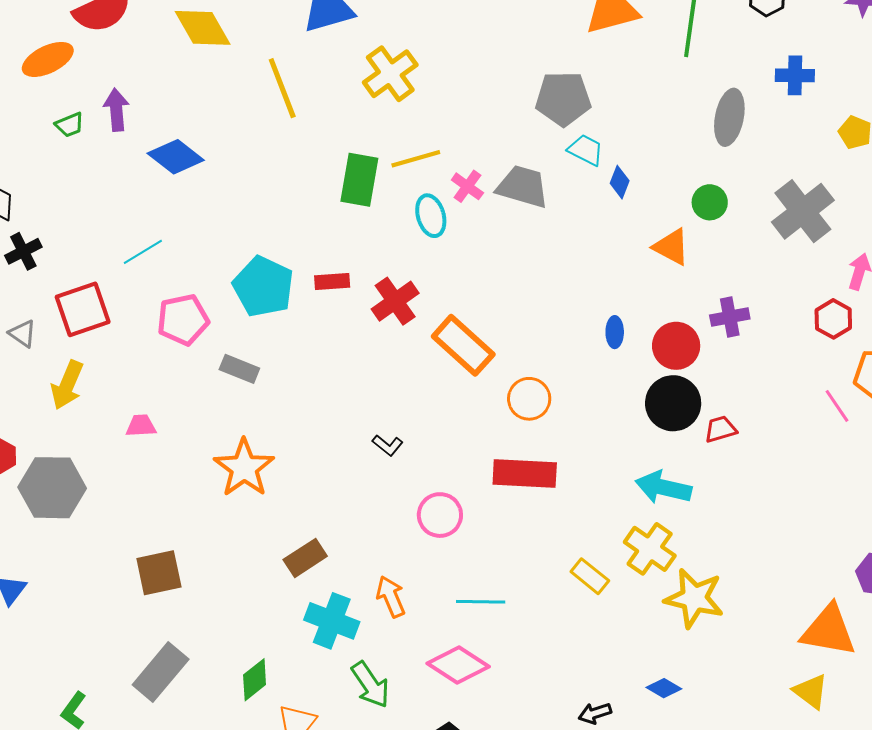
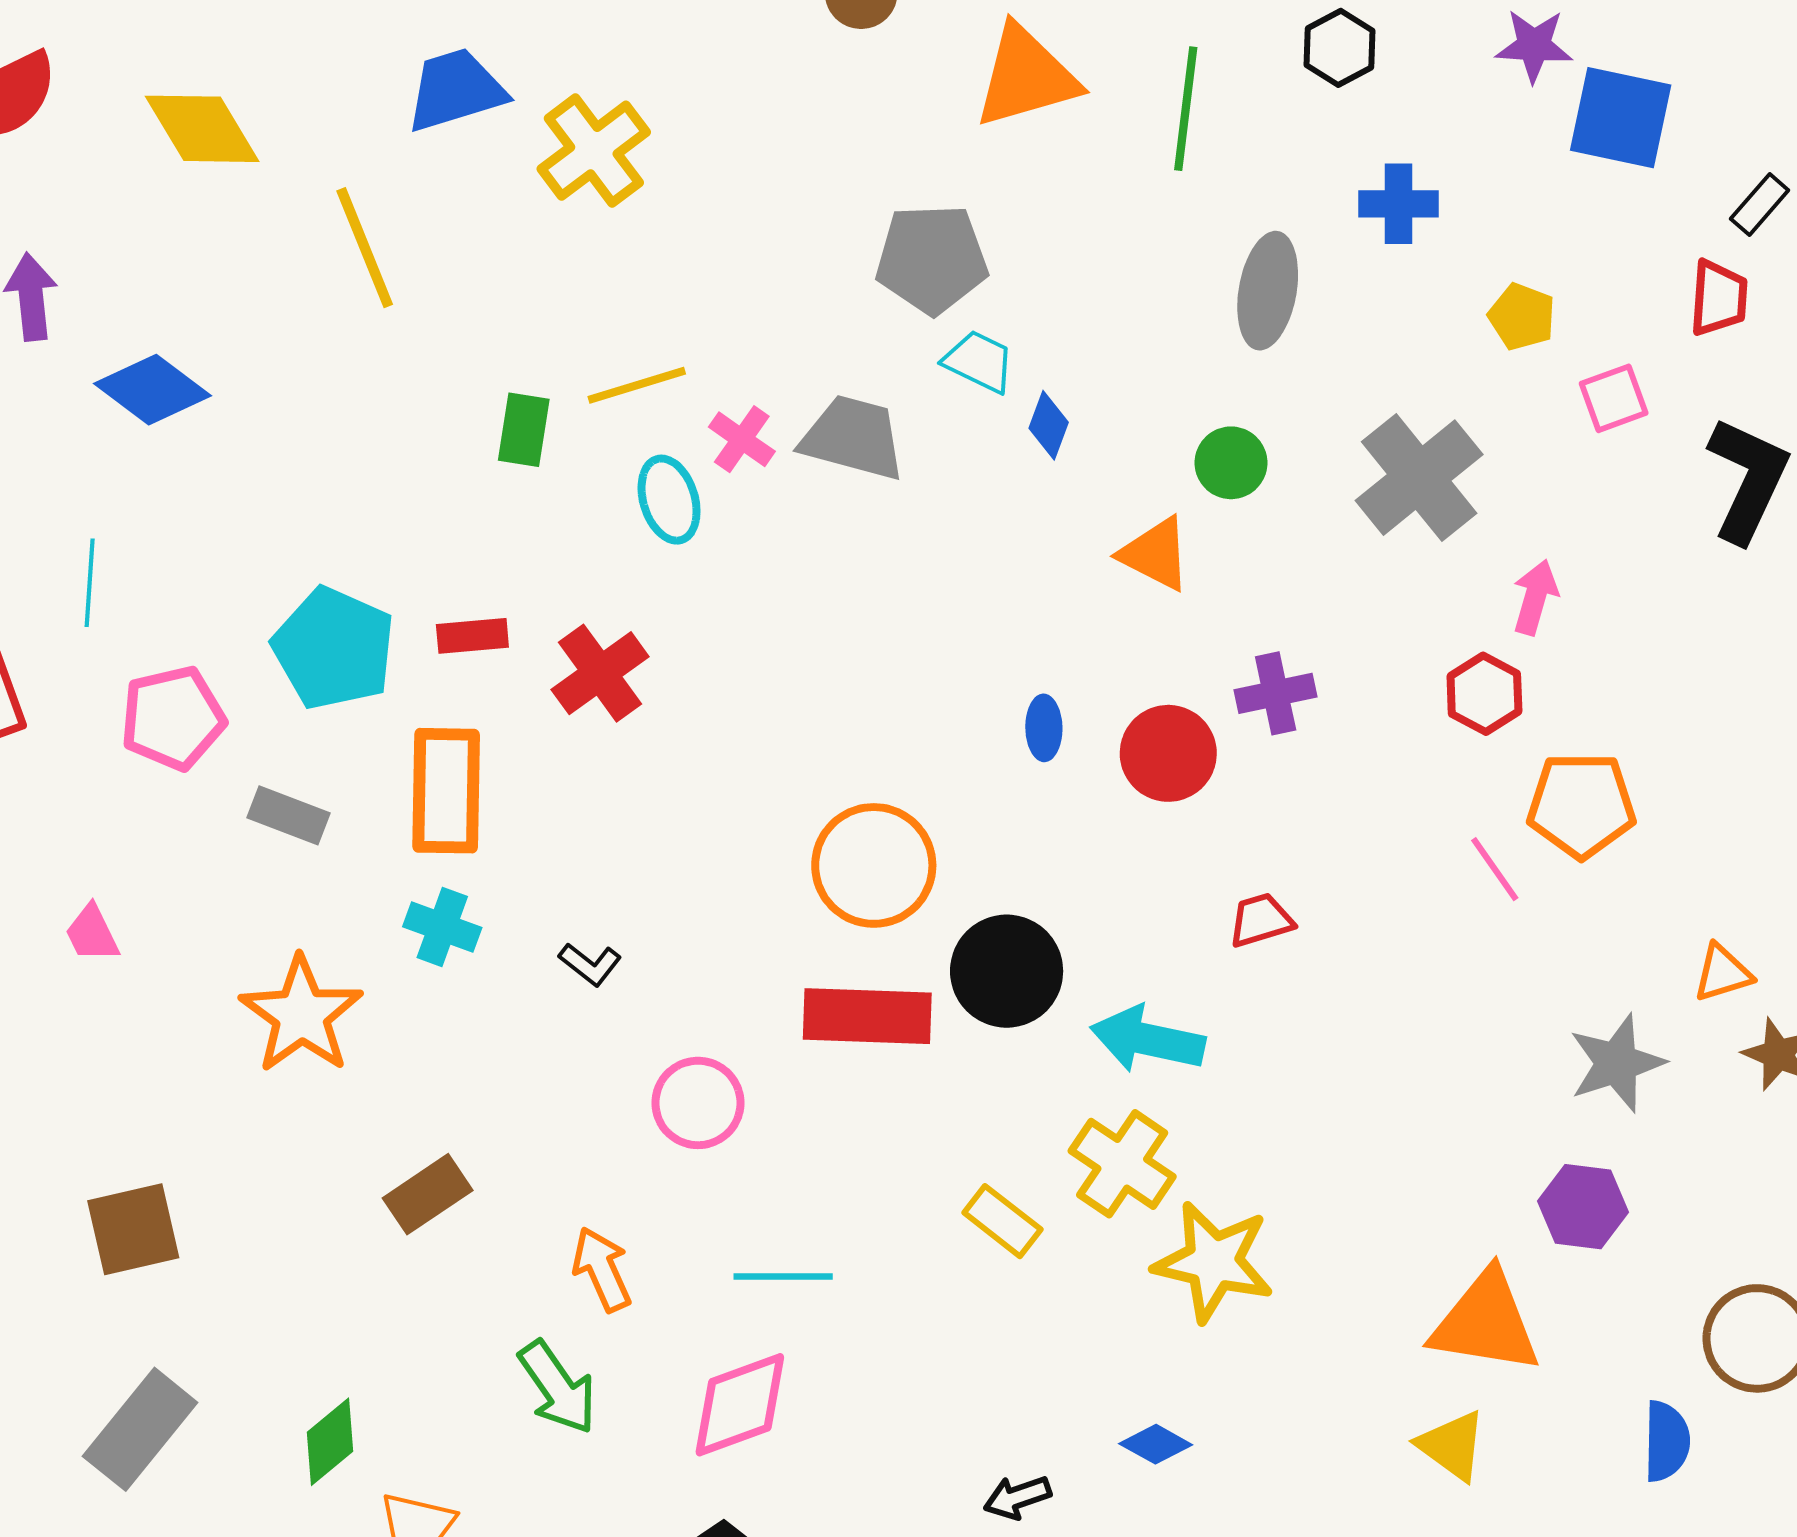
yellow cross: (390, 74) -> (594, 151), moved
green rectangle: (359, 180) -> (524, 430), size x0.7
cyan line: (143, 252) -> (90, 583), turned -54
orange rectangle: (463, 345) -> (446, 791), moved, turned 50
orange circle: (529, 399) -> (874, 865), size x1.4
black circle: (673, 403) -> (1007, 971), moved
pink trapezoid: (141, 426) -> (92, 933), turned -112
cyan cross: (332, 621) -> (442, 927), moved, size x0.7
pink diamond: (458, 665) -> (740, 1405), turned -52
green arrow: (370, 685) -> (558, 1387), moved

